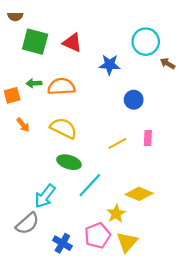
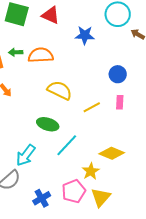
blue circle: (134, 100) -> (118, 74), moved
yellow semicircle: (64, 128) -> (60, 90), moved
blue cross: (62, 243) -> (42, 198), turned 30

